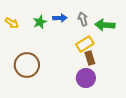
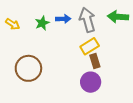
gray arrow: (83, 19) -> (87, 20), size x1.6
green arrow: (105, 25) -> (118, 17), moved

